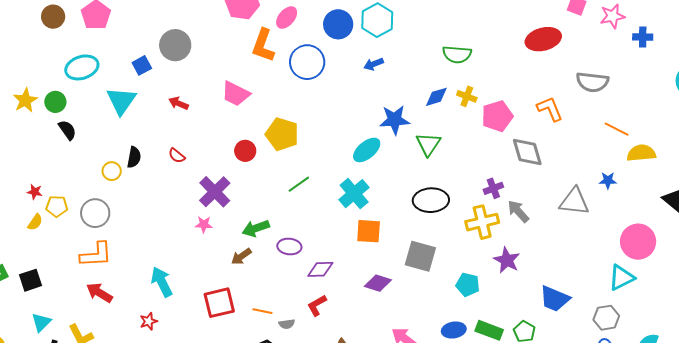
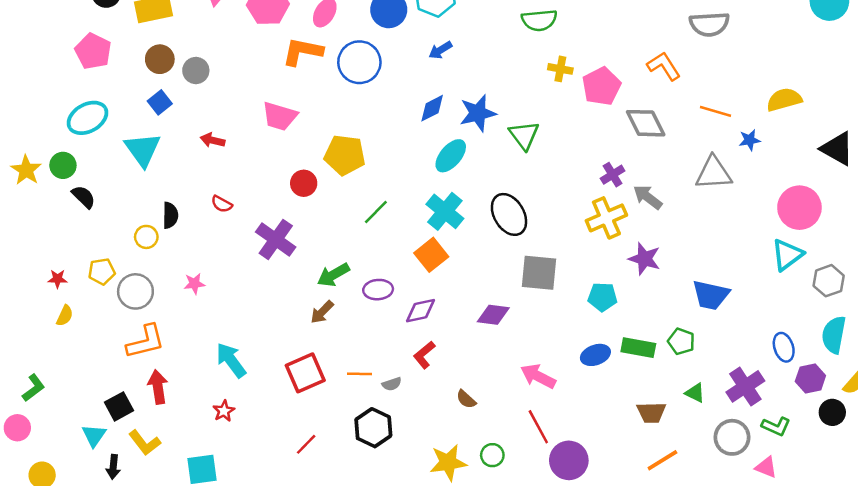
brown circle: (53, 17) -> (160, 59), moved
gray circle: (175, 45) -> (196, 71), size x0.7
orange L-shape: (263, 45) -> (302, 52), turned 92
blue diamond: (436, 97) -> (432, 108), moved
orange line: (617, 129) -> (715, 111), moved
black ellipse: (431, 200) -> (509, 214), moved, turned 72
yellow pentagon: (57, 206) -> (102, 271), moved
pink star: (204, 224) -> (194, 284), moved
orange square: (369, 231) -> (431, 255), moved, turned -32
black square: (30, 280) -> (119, 406), moved
red arrow: (99, 293) -> (158, 387), turned 60
gray hexagon: (606, 318) -> (829, 281), moved

